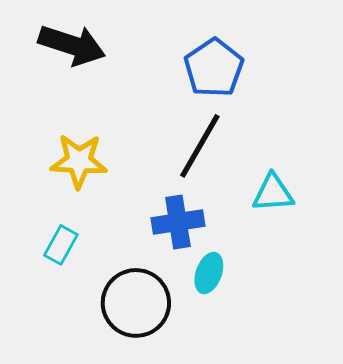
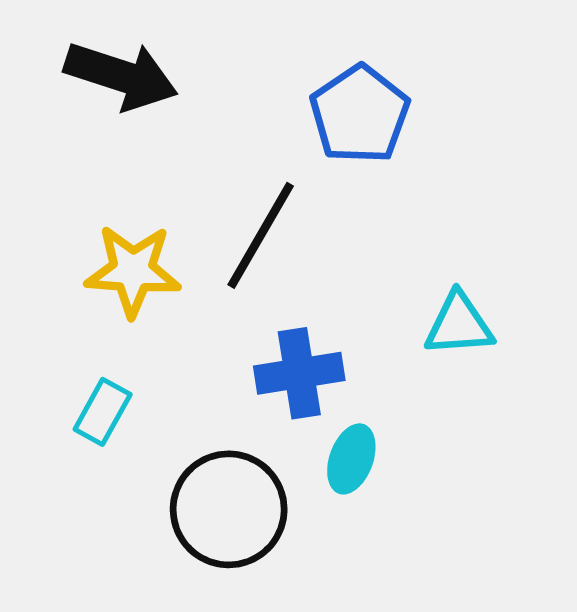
black line: (200, 146) -> (261, 235), moved

